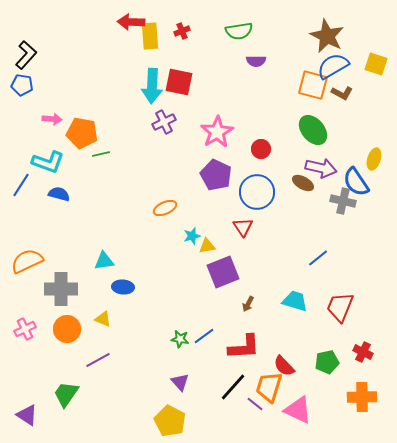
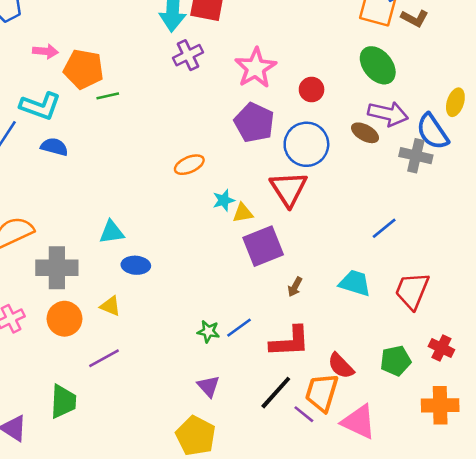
red triangle: (243, 227) -> (289, 189), size x1.5
green trapezoid: (66, 394) -> (63, 401), turned 148

